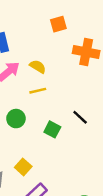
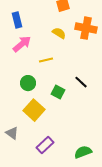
yellow semicircle: (38, 67) -> (59, 33), moved
yellow square: (23, 167) -> (34, 110), moved, size x1.5

